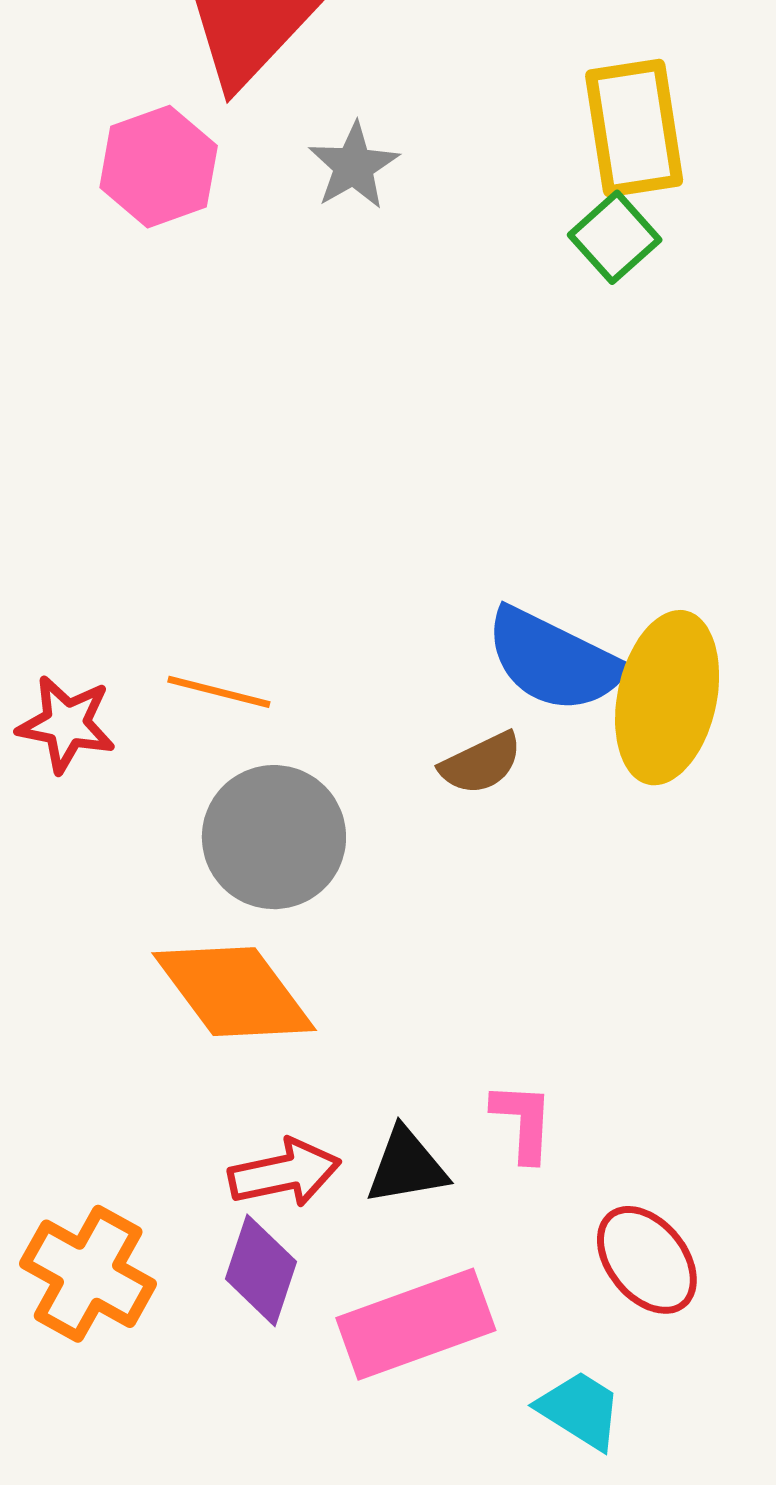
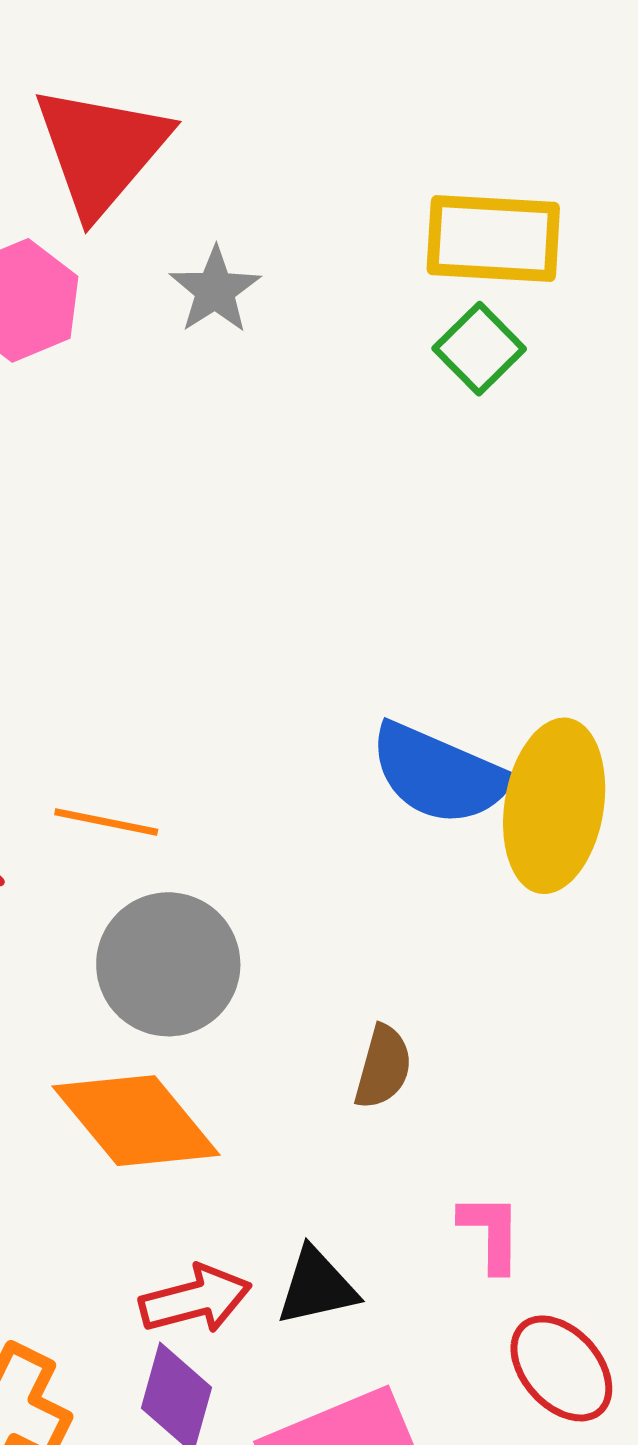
yellow rectangle: (634, 128) -> (493, 238), turned -75
brown semicircle: (481, 763) -> (383, 1067), moved, turned -46
pink L-shape: (523, 1122) -> (491, 1233), moved

